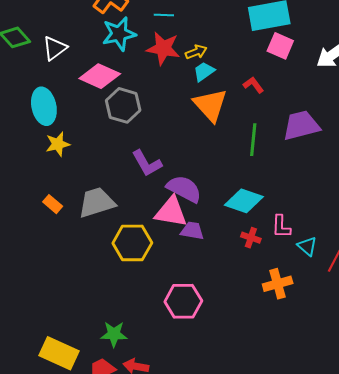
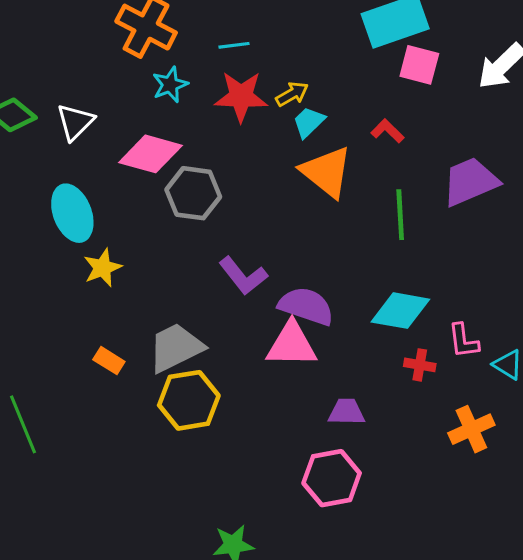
cyan star: (119, 34) -> (170, 85), size x0.7
purple trapezoid: (192, 231) -> (346, 412), moved
yellow hexagon: (132, 243) -> (189, 400), moved

